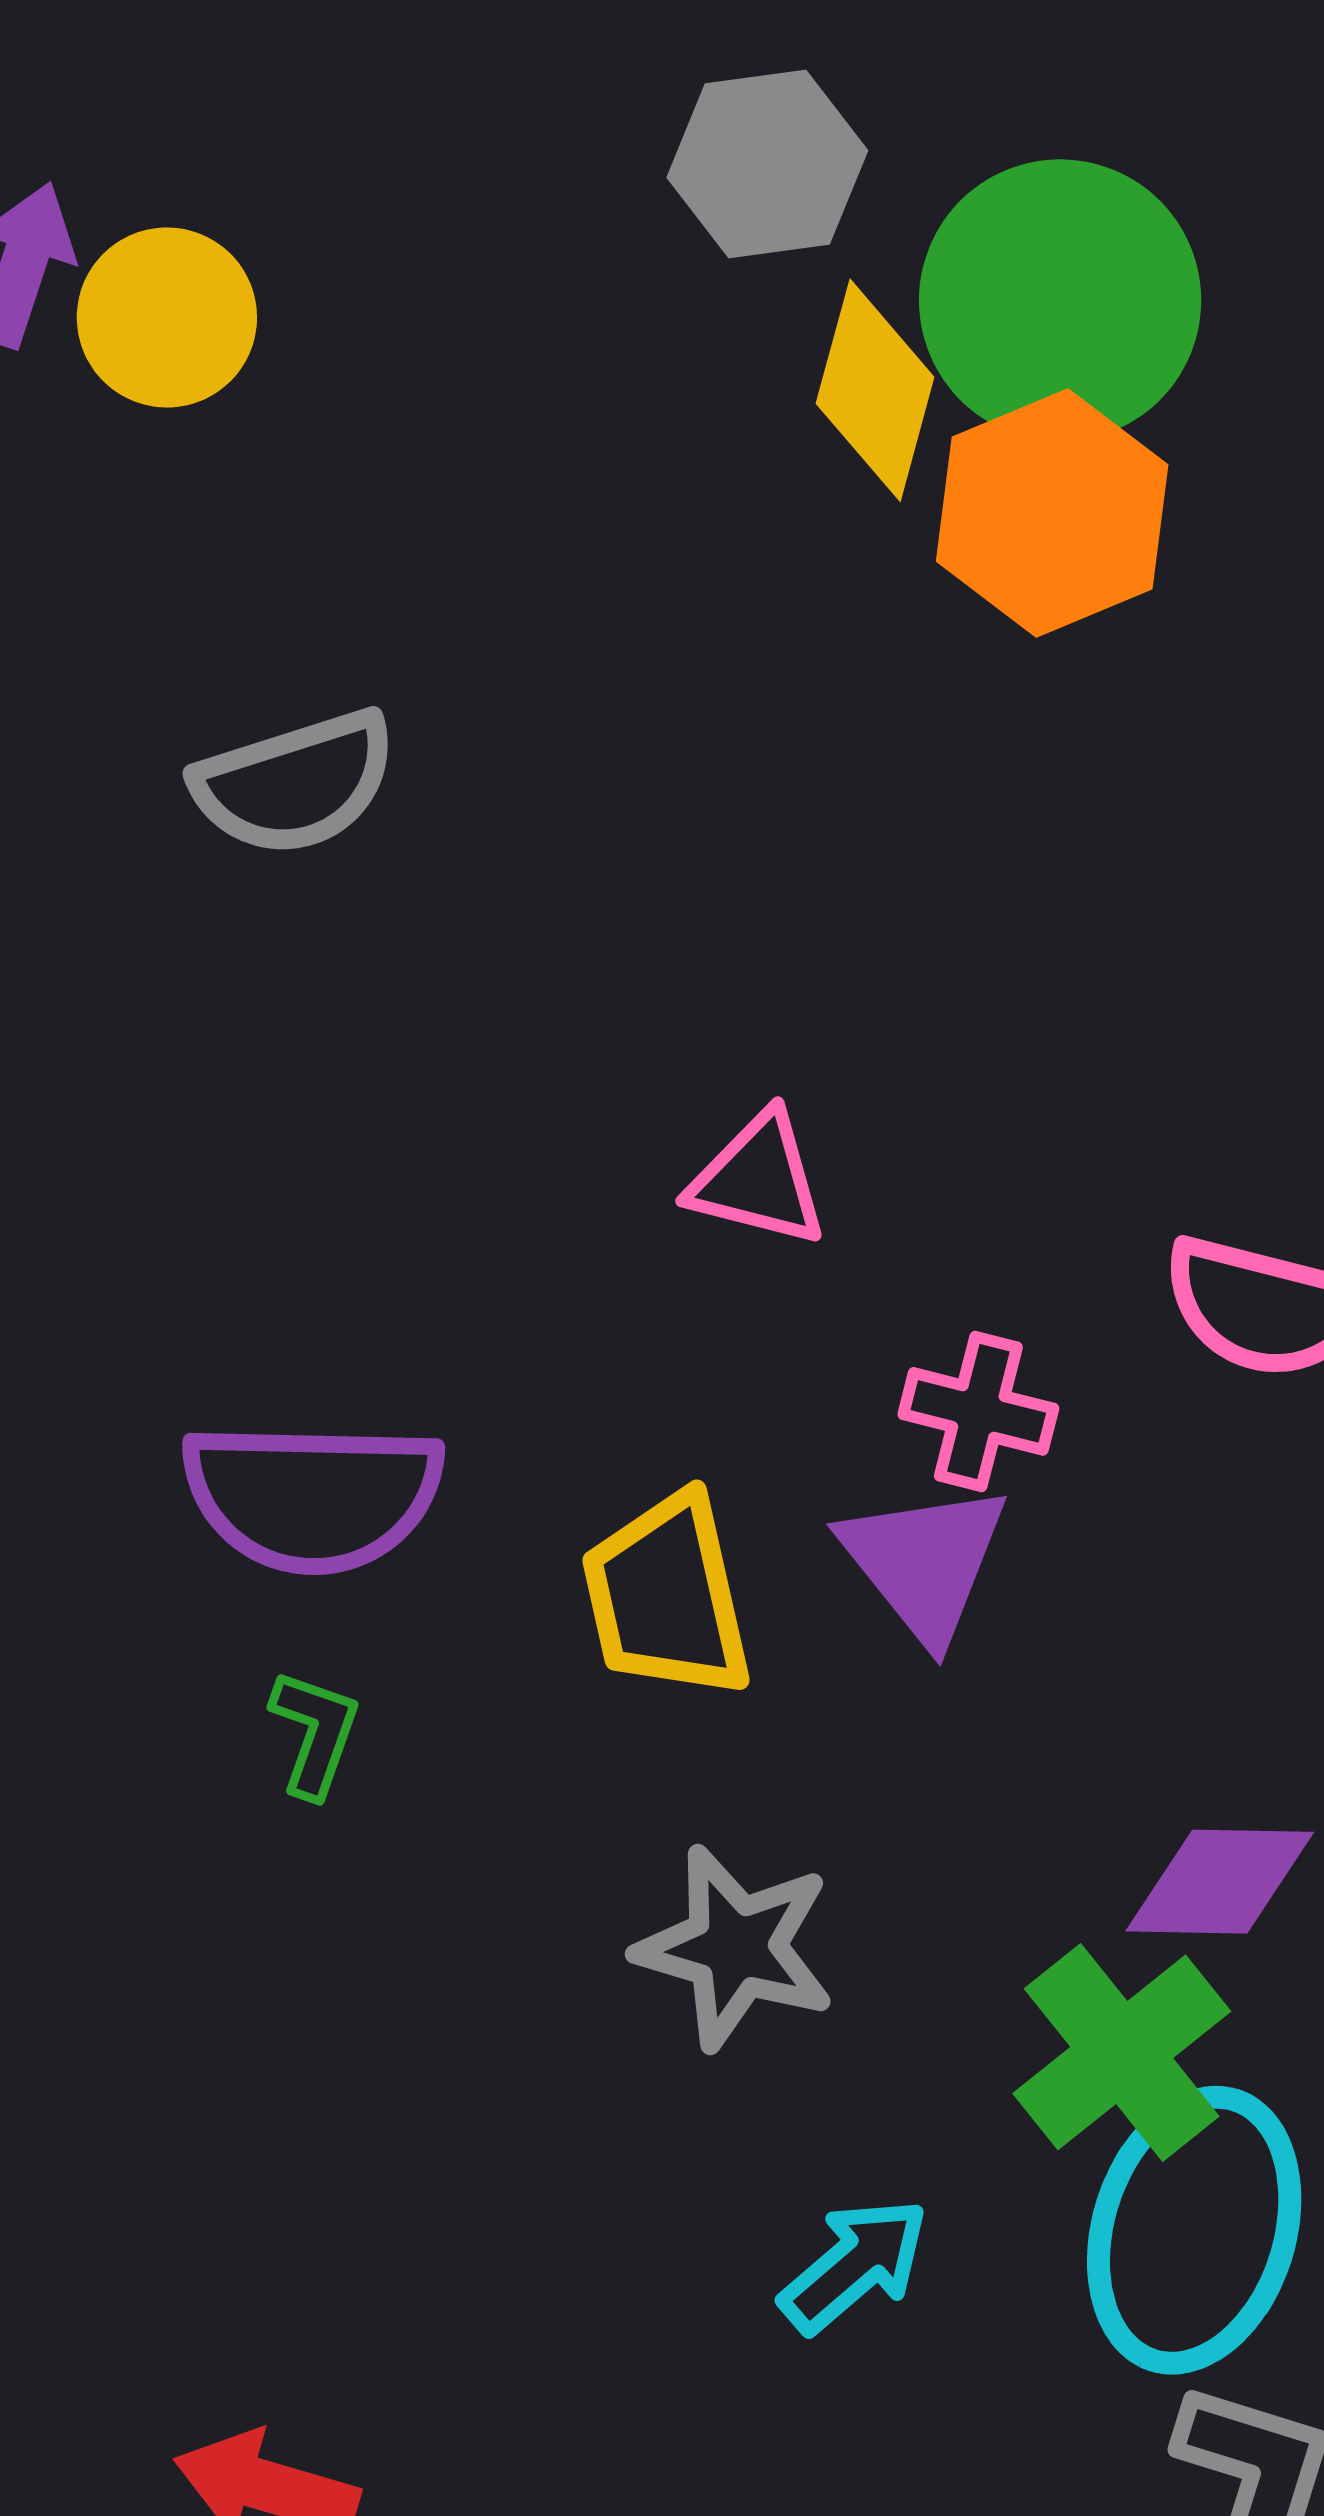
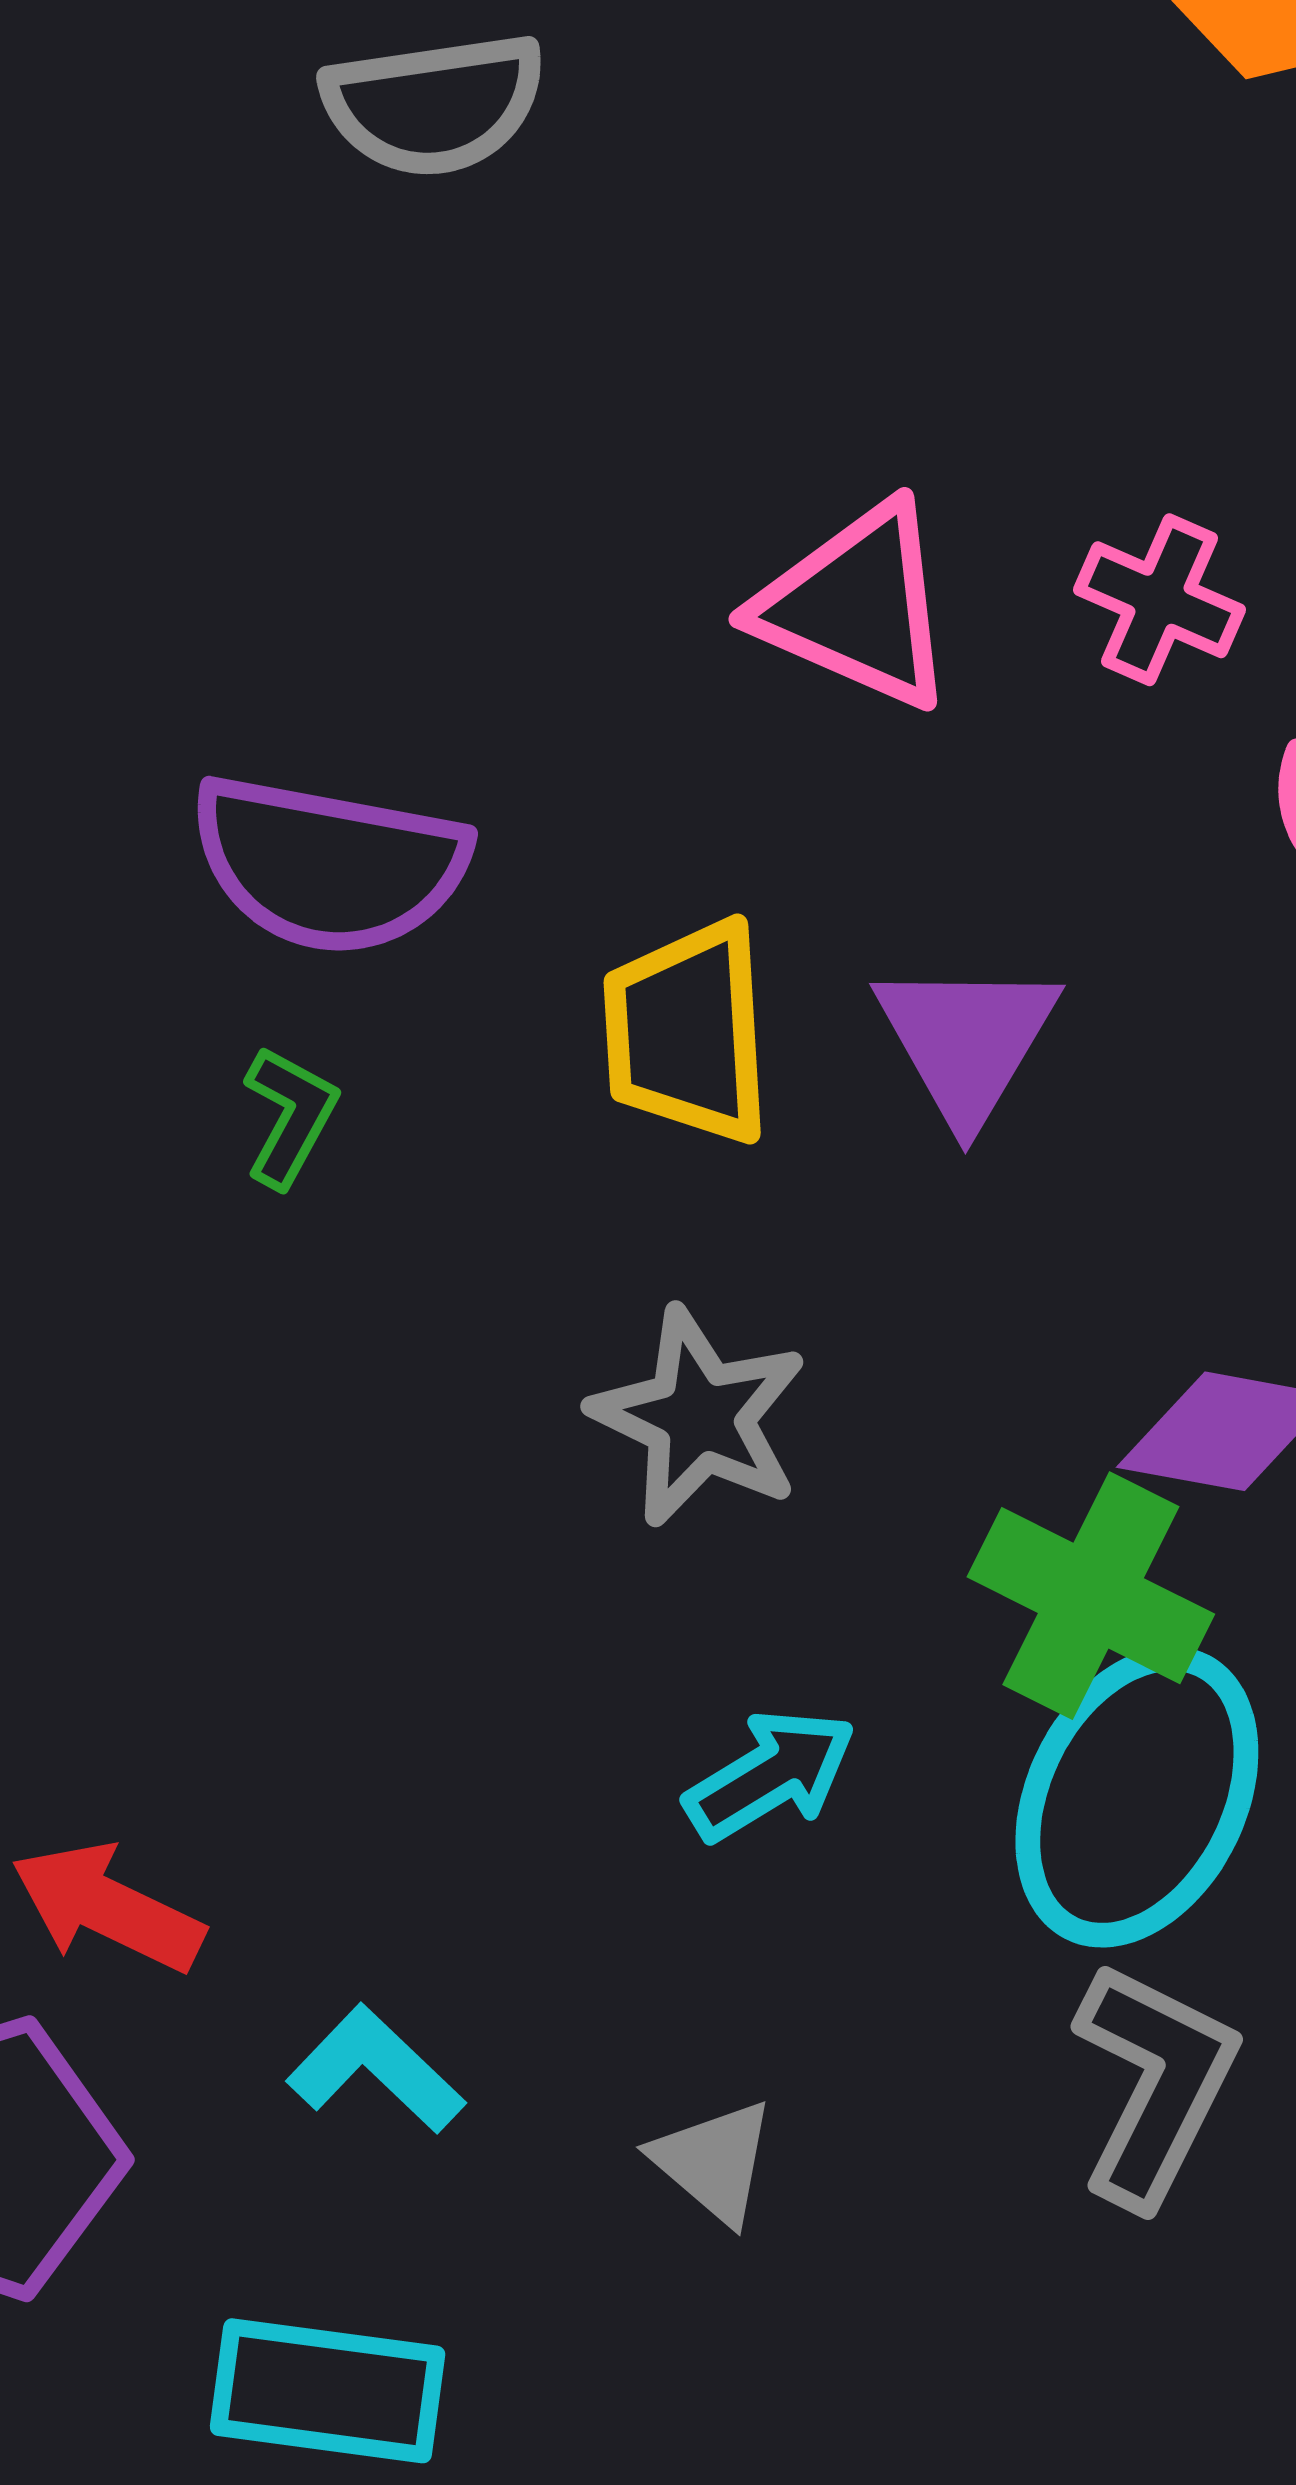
pink triangle: (758, 1180) -> (857, 606), size x1.4
pink cross: (978, 1411) -> (1160, 600), moved
green cross: (1122, 2052) -> (1091, 1596), turned -34

